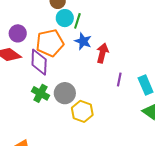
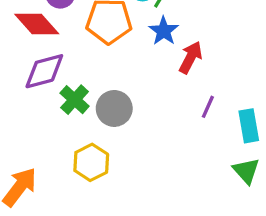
purple diamond: (39, 62) -> (44, 71), moved, turned 60
yellow hexagon: (82, 111) -> (91, 162), moved

